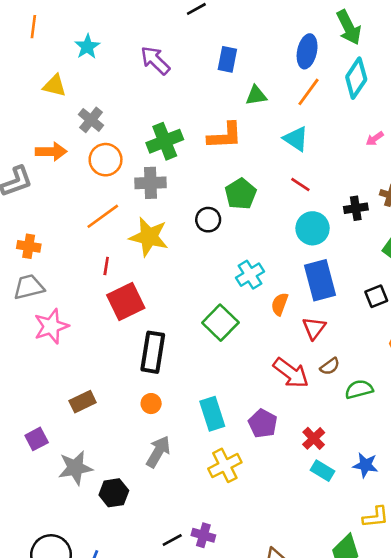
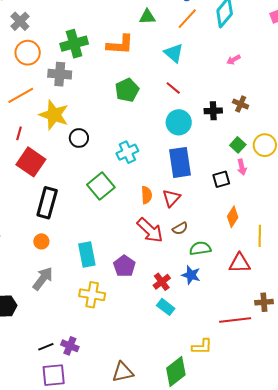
black circle: (208, 220) -> (79, 138), moved
red square: (126, 301) -> (31, 162), turned -36
orange semicircle: (280, 304) -> (147, 195), moved, turned 150
yellow cross: (225, 465) -> (92, 295), turned 30
blue star: (365, 465) -> (191, 275), moved

